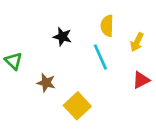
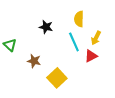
yellow arrow: (137, 42) -> (96, 38), moved
red triangle: (141, 80) -> (91, 56), moved

